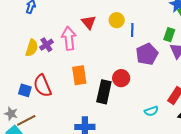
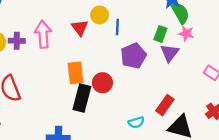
red triangle: (89, 22) -> (80, 28), moved
purple cross: (46, 45) -> (17, 41), turned 32
orange rectangle: (79, 75) -> (76, 73), moved

